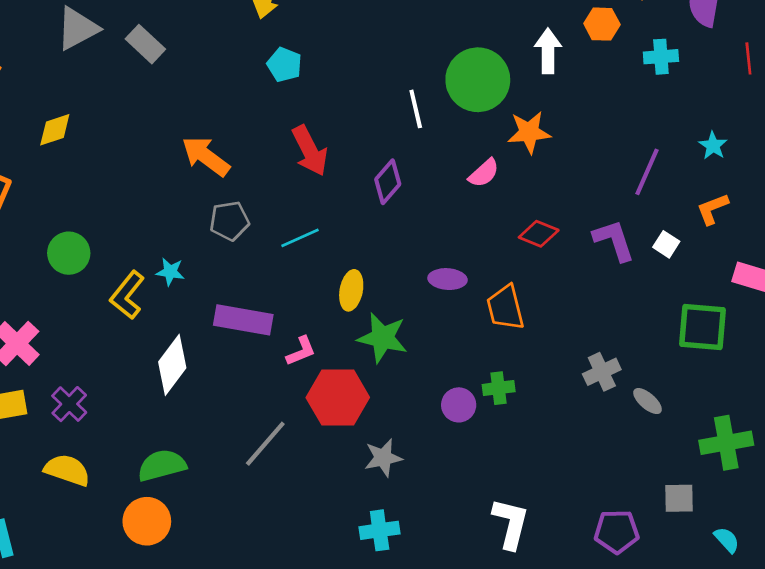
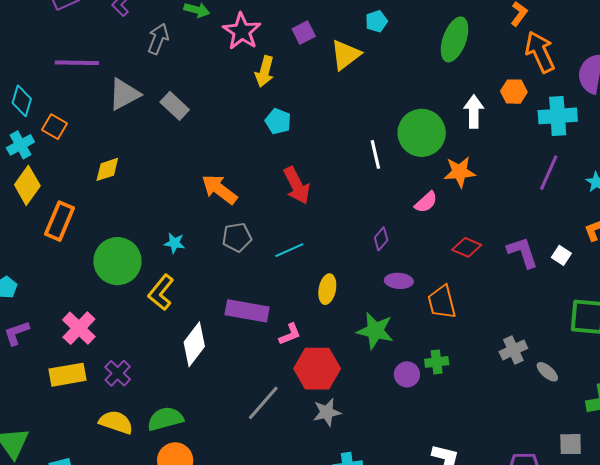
cyan cross: (661, 57) -> (558, 116), size x1.5
purple line: (647, 172) -> (549, 173), moved
purple diamond: (388, 182) -> (381, 239), moved, size x0.7
green circle: (69, 253) -> (117, 261), size x1.5
cyan star: (170, 272) -> (175, 243), moved
green star: (383, 338) -> (375, 331), moved
gray star: (383, 458) -> (327, 412), moved
green semicircle: (162, 465) -> (165, 419), moved

